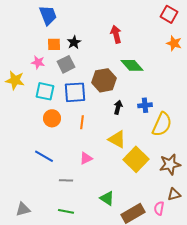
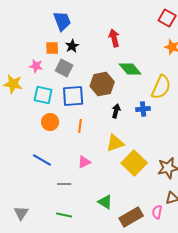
blue trapezoid: (48, 15) -> (62, 21), moved
gray square: (66, 64) -> (64, 68), turned -36
yellow semicircle: (162, 124) -> (161, 87), moved
yellow triangle: (117, 139) -> (115, 143), turned -48
gray triangle: (23, 209) -> (21, 213), turned -42

